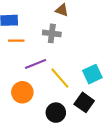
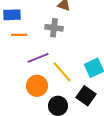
orange circle: (22, 92) -> (37, 86), moved

